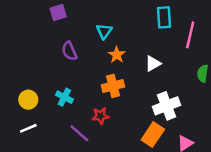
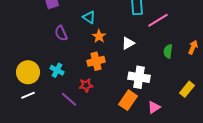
cyan triangle: (104, 31) -> (89, 17), turned -32
pink line: (190, 35) -> (158, 20), turned 45
yellow circle: (28, 100) -> (28, 72), size x1.5
white cross: (167, 106) -> (139, 77), turned 30

